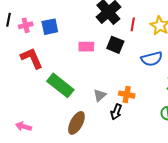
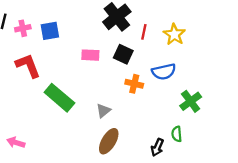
orange cross: (127, 95) -> (134, 84), moved
black arrow: (116, 112) -> (157, 147), moved
brown ellipse: (76, 123) -> (109, 141), moved

